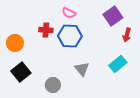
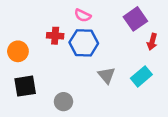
gray triangle: (82, 69) -> (107, 75), moved
black square: (21, 72) -> (25, 86), turned 30

